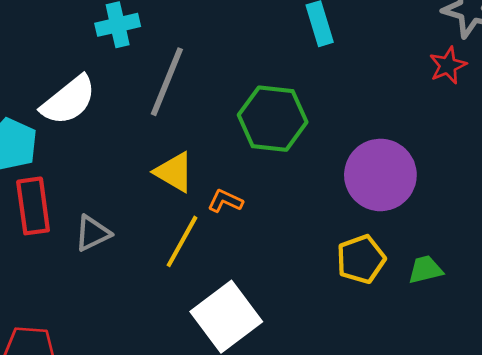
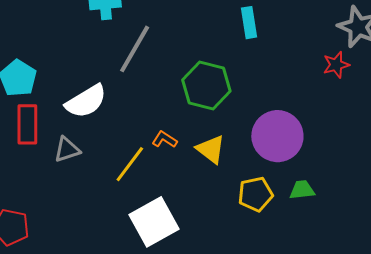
white semicircle: (69, 100) -> (86, 101), moved
yellow triangle: (174, 172) -> (211, 149), moved
green trapezoid: (425, 270) -> (302, 190), moved

